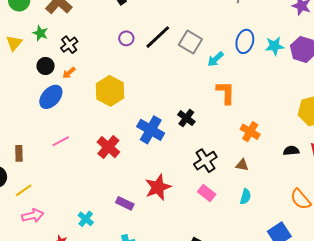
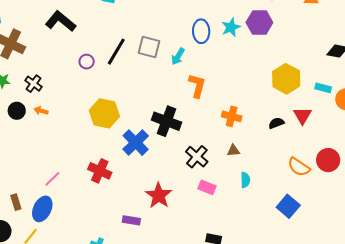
orange arrow: (69, 73) -> (41, 111), turned 72
yellow hexagon: (110, 91) -> (104, 113), moved
orange L-shape: (226, 93) -> (197, 86), turned 30
blue ellipse: (51, 97) -> (42, 209), moved
black cross: (186, 118) -> (167, 121), size x1.6
blue cross: (151, 130) -> (136, 143), turned 32

